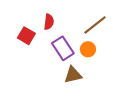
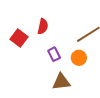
purple rectangle: (63, 48) -> (54, 54), size x0.6

